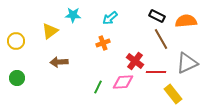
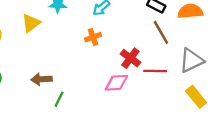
brown arrow: (59, 62) -> (41, 79), moved
green line: (98, 87) -> (59, 99), moved
yellow rectangle: (173, 94) -> (196, 97), moved

